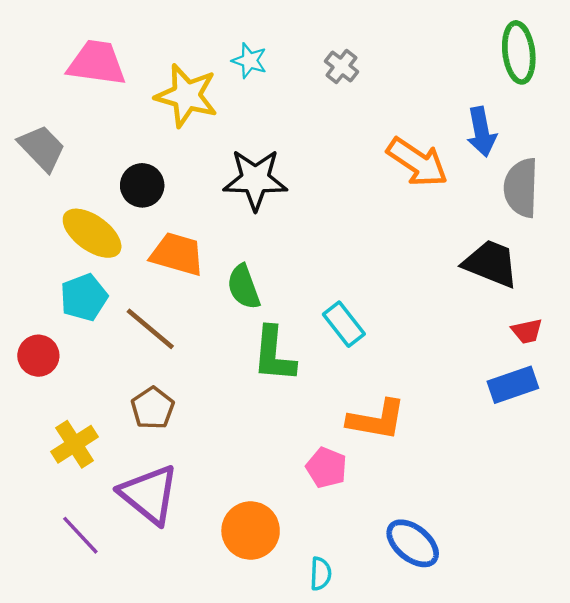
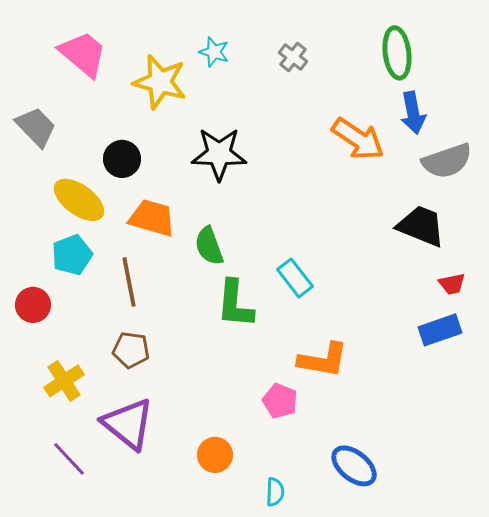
green ellipse: (519, 52) -> (397, 53), moved
pink trapezoid: (97, 63) -> (83, 54), turned 32
gray semicircle: (521, 188) -> (447, 161), turned -111
brown line: (150, 329) -> (129, 282), turned 39
brown pentagon: (153, 408) -> (131, 350), turned -30
orange circle: (251, 531) -> (215, 455), size x0.7

